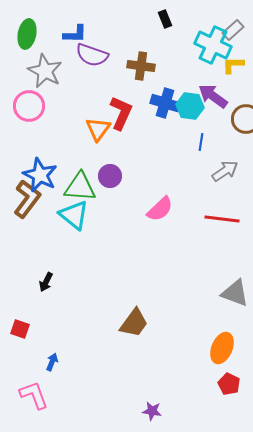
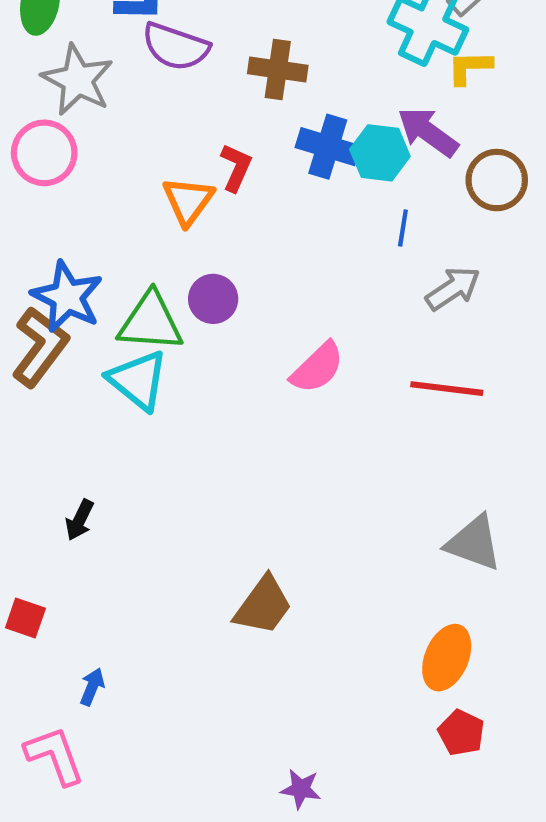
red L-shape: (121, 113) -> (236, 167), size x0.7

